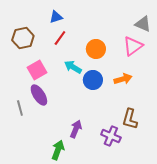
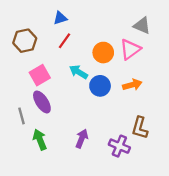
gray triangle: (143, 24) -> (142, 26), moved
pink triangle: (133, 46) -> (130, 49), moved
green arrow: (58, 150) -> (40, 140), moved, turned -42

